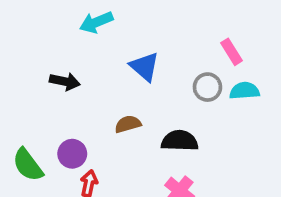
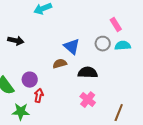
blue triangle: (144, 67) -> (72, 47), moved
black arrow: (65, 81) -> (16, 41), moved

